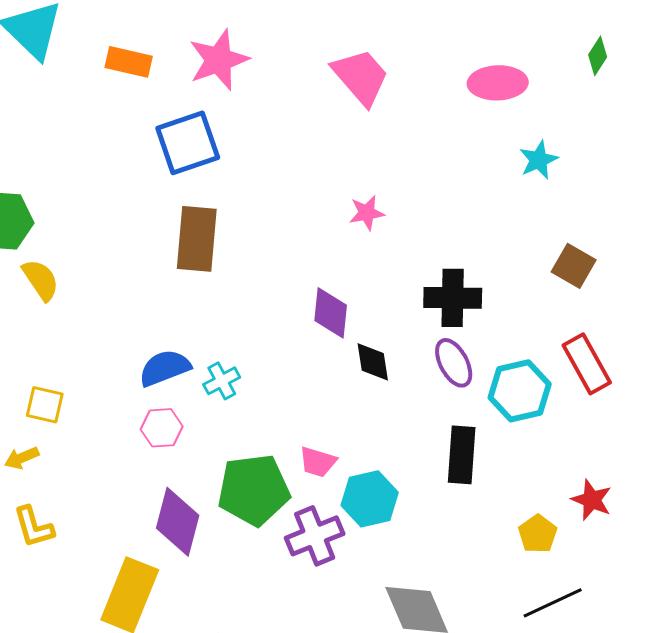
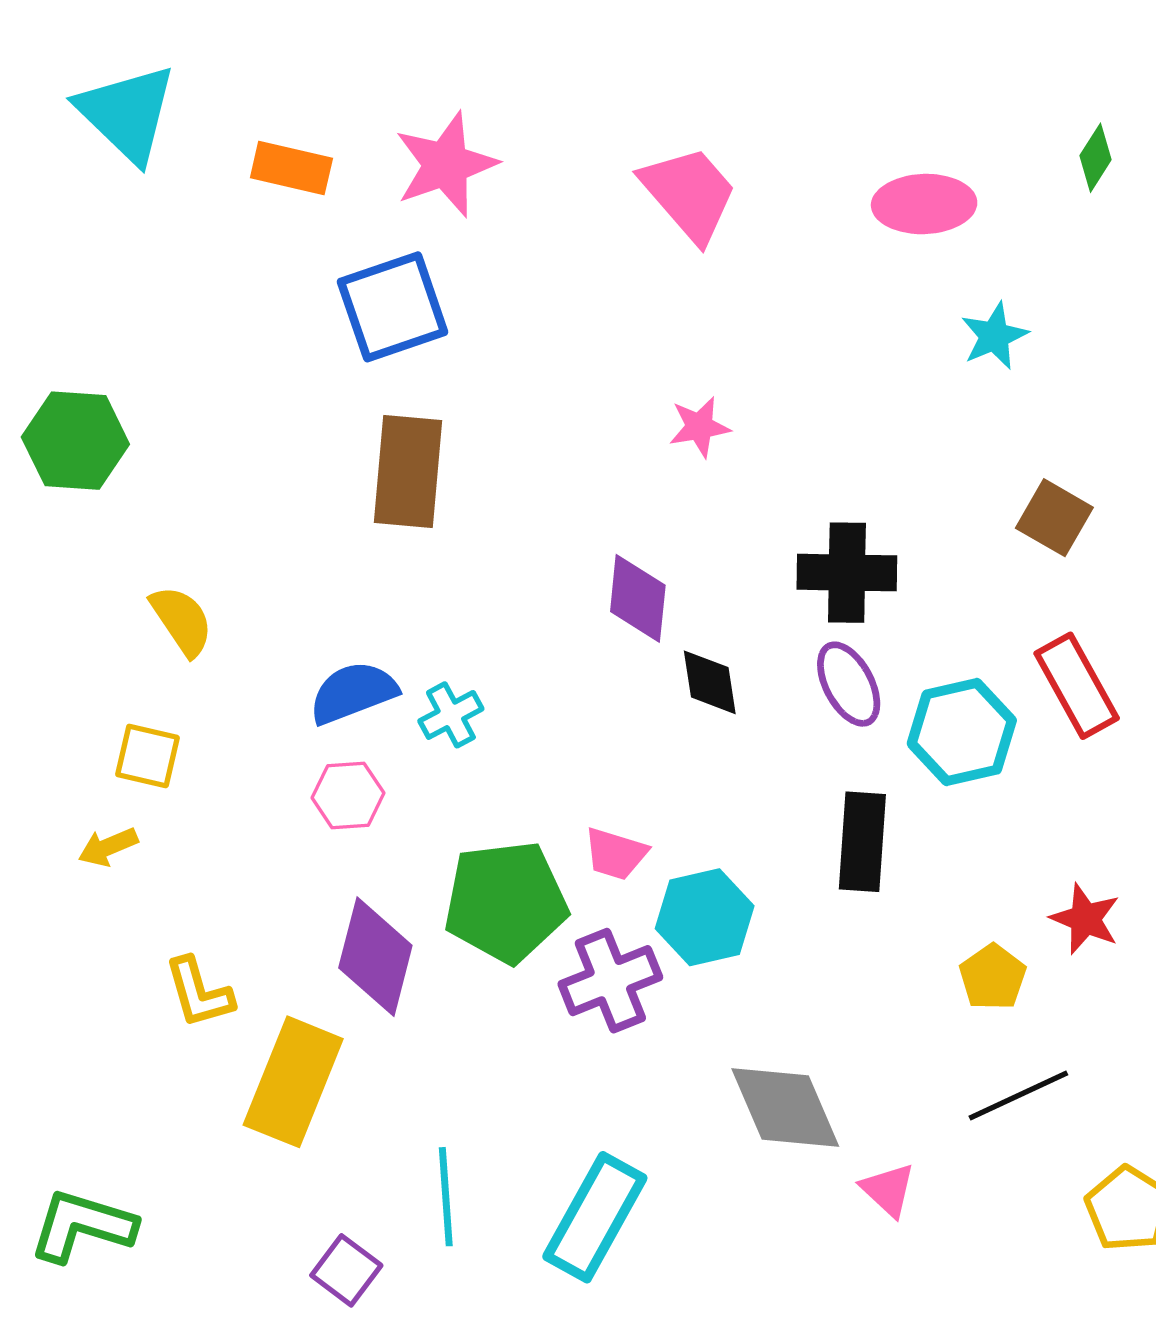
yellow semicircle: (41, 280) -> (182, 621), moved
yellow L-shape: (34, 527) -> (199, 993), moved

